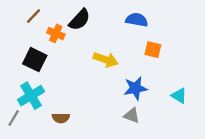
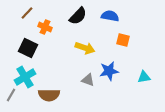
black semicircle: (79, 20) -> (78, 16), moved
cyan triangle: (179, 96) -> (144, 77), turned -40
gray triangle: (132, 116) -> (88, 80), moved
brown semicircle: (61, 118) -> (49, 95), size x1.5

